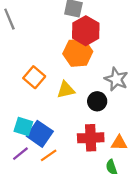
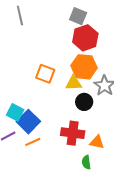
orange hexagon: (78, 53) -> (84, 67), moved
orange square: (34, 77) -> (45, 74), moved, turned -30
yellow triangle: (66, 90) -> (74, 83), moved

